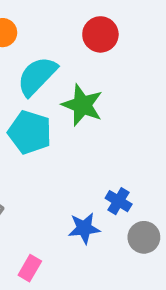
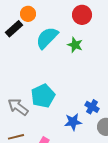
green star: (82, 105) -> (75, 45), moved, size x0.7
cyan pentagon: (30, 132) -> (43, 96), moved, turned 30

